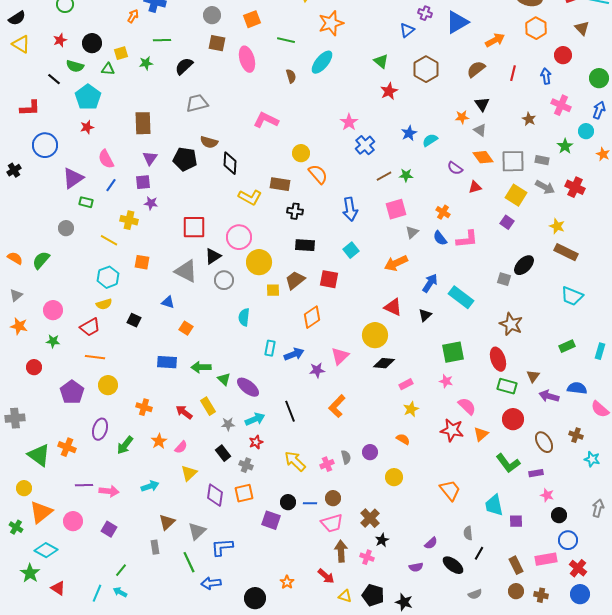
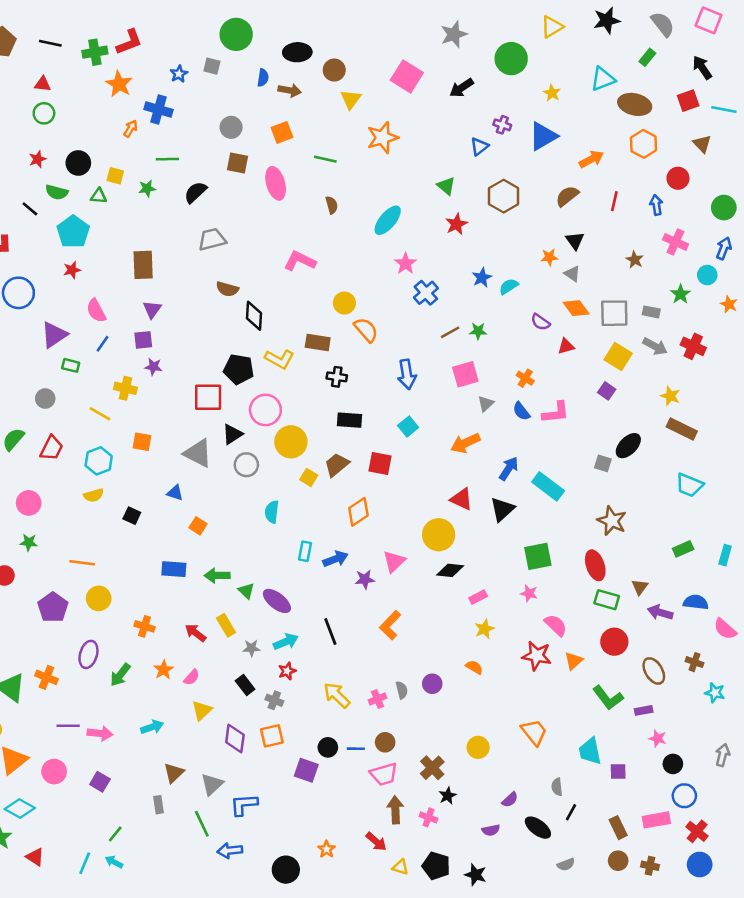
yellow square: (121, 53) -> (115, 176), turned 32
cyan ellipse: (322, 62) -> (388, 220), moved
black pentagon: (185, 159) -> (239, 369), moved
yellow square: (273, 290) -> (309, 477), turned 32
black triangle: (425, 315) -> (502, 509), size x1.5
red trapezoid: (90, 327) -> (52, 448), moved, turned -35
yellow circle: (394, 477) -> (478, 747), moved

